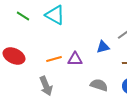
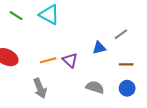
purple triangle: (75, 59) -> (70, 60), turned 42

